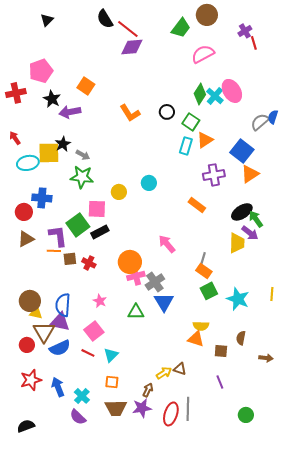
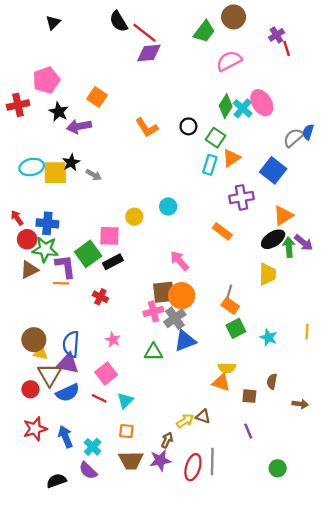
red arrow: (15, 138) -> (17, 218), moved
cyan ellipse: (28, 163) -> (32, 167), moved
orange triangle: (250, 174) -> (283, 216), moved
green star: (82, 177) -> (45, 249), moved
green arrow: (256, 219) -> (289, 247), turned 30
purple arrow: (250, 233) -> (304, 243), moved
pink arrow: (167, 244) -> (179, 261), moved
brown square: (70, 259) -> (164, 292), moved, size x1.5
orange circle: (130, 262) -> (182, 296), moved
cyan star: (238, 299) -> (269, 337), size x0.7
blue triangle: (164, 302) -> (185, 341), turned 40
black semicircle: (26, 426) -> (56, 481), moved

